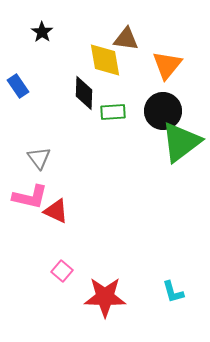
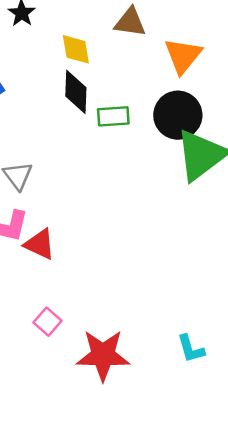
yellow diamond: (105, 60) -> (76, 49), moved, size x0.7

